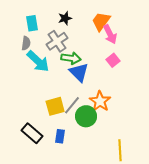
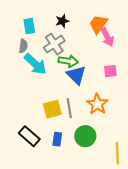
pink square: (113, 60) -> (110, 71), moved, turned 32
gray line: (72, 105) -> (69, 108), turned -48
green circle: (86, 116) -> (85, 136), moved

